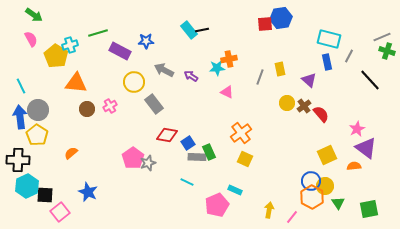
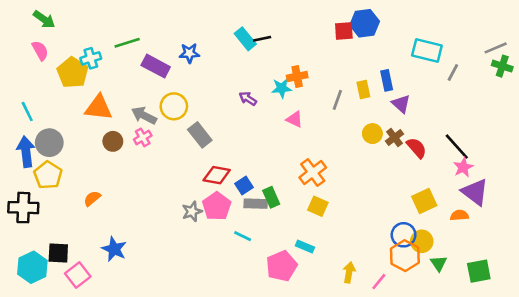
blue rectangle: (327, 62) -> (387, 80), moved
gray arrow: (164, 70) -> (144, 115), moved
black line: (370, 80) -> (457, 147), moved
pink pentagon: (133, 158) -> (217, 206), moved
cyan hexagon: (27, 186) -> (32, 267), moved

